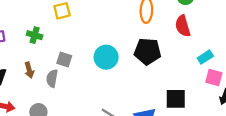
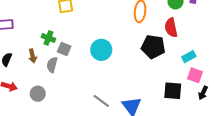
green cross: (35, 35) -> (48, 38), moved
black pentagon: (148, 51) -> (153, 47), moved
black square: (176, 99) -> (173, 91), moved

